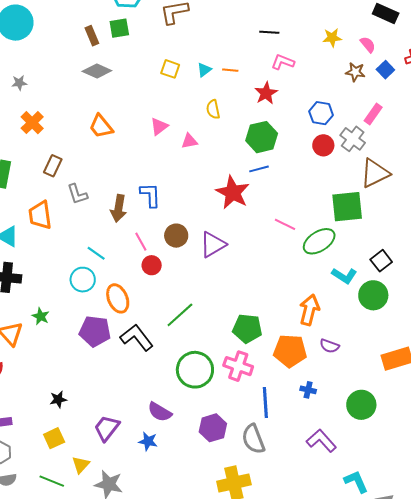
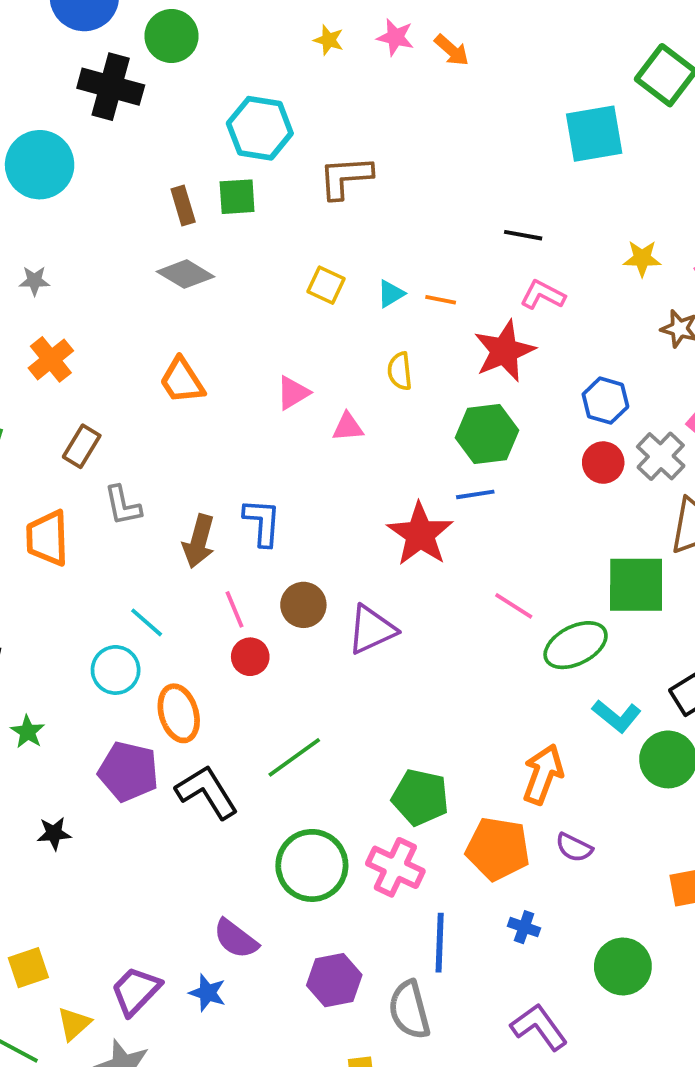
red star: (266, 93) -> (504, 351), size x1.4
black star: (58, 399) -> (54, 833), moved
purple trapezoid: (107, 428) -> (136, 991), moved

